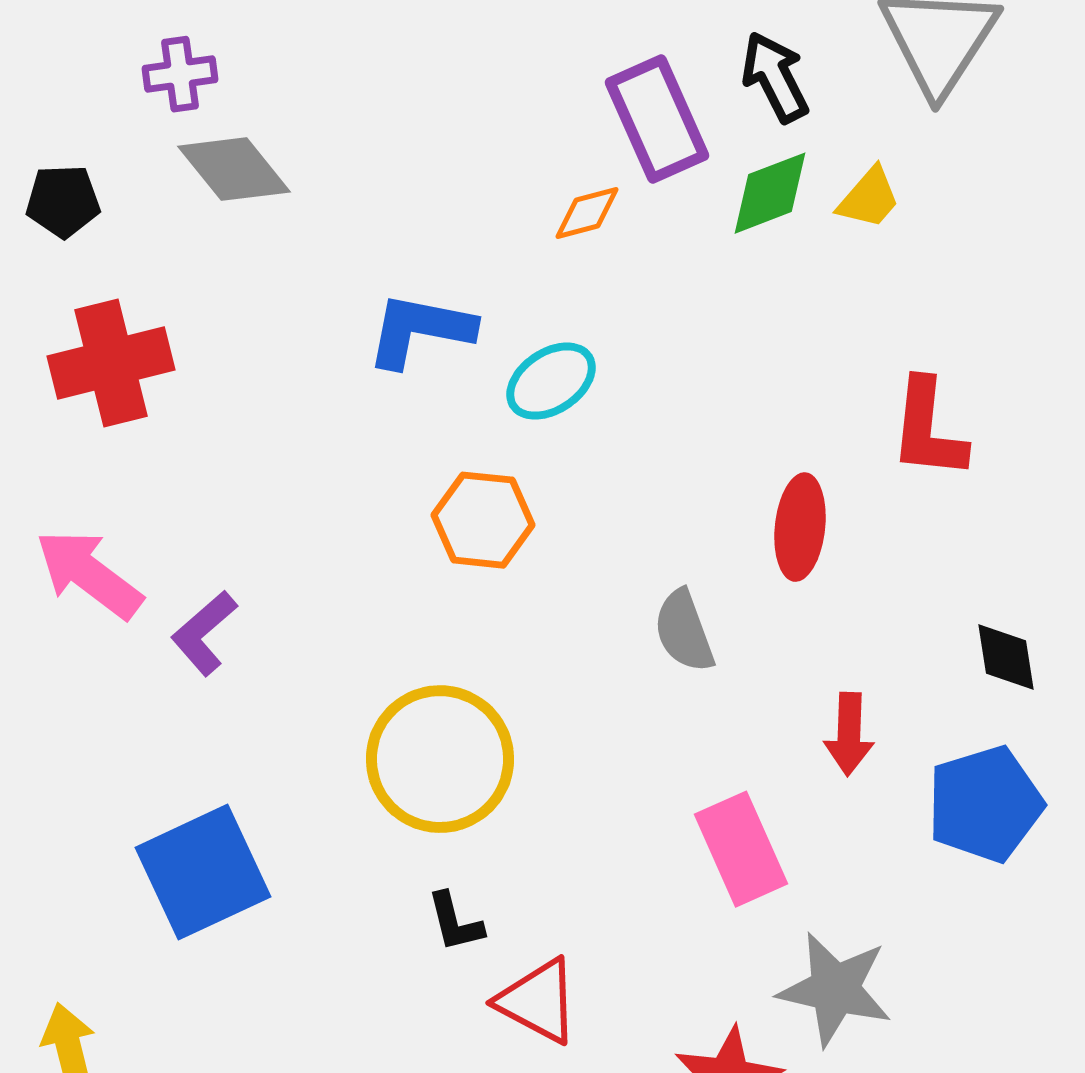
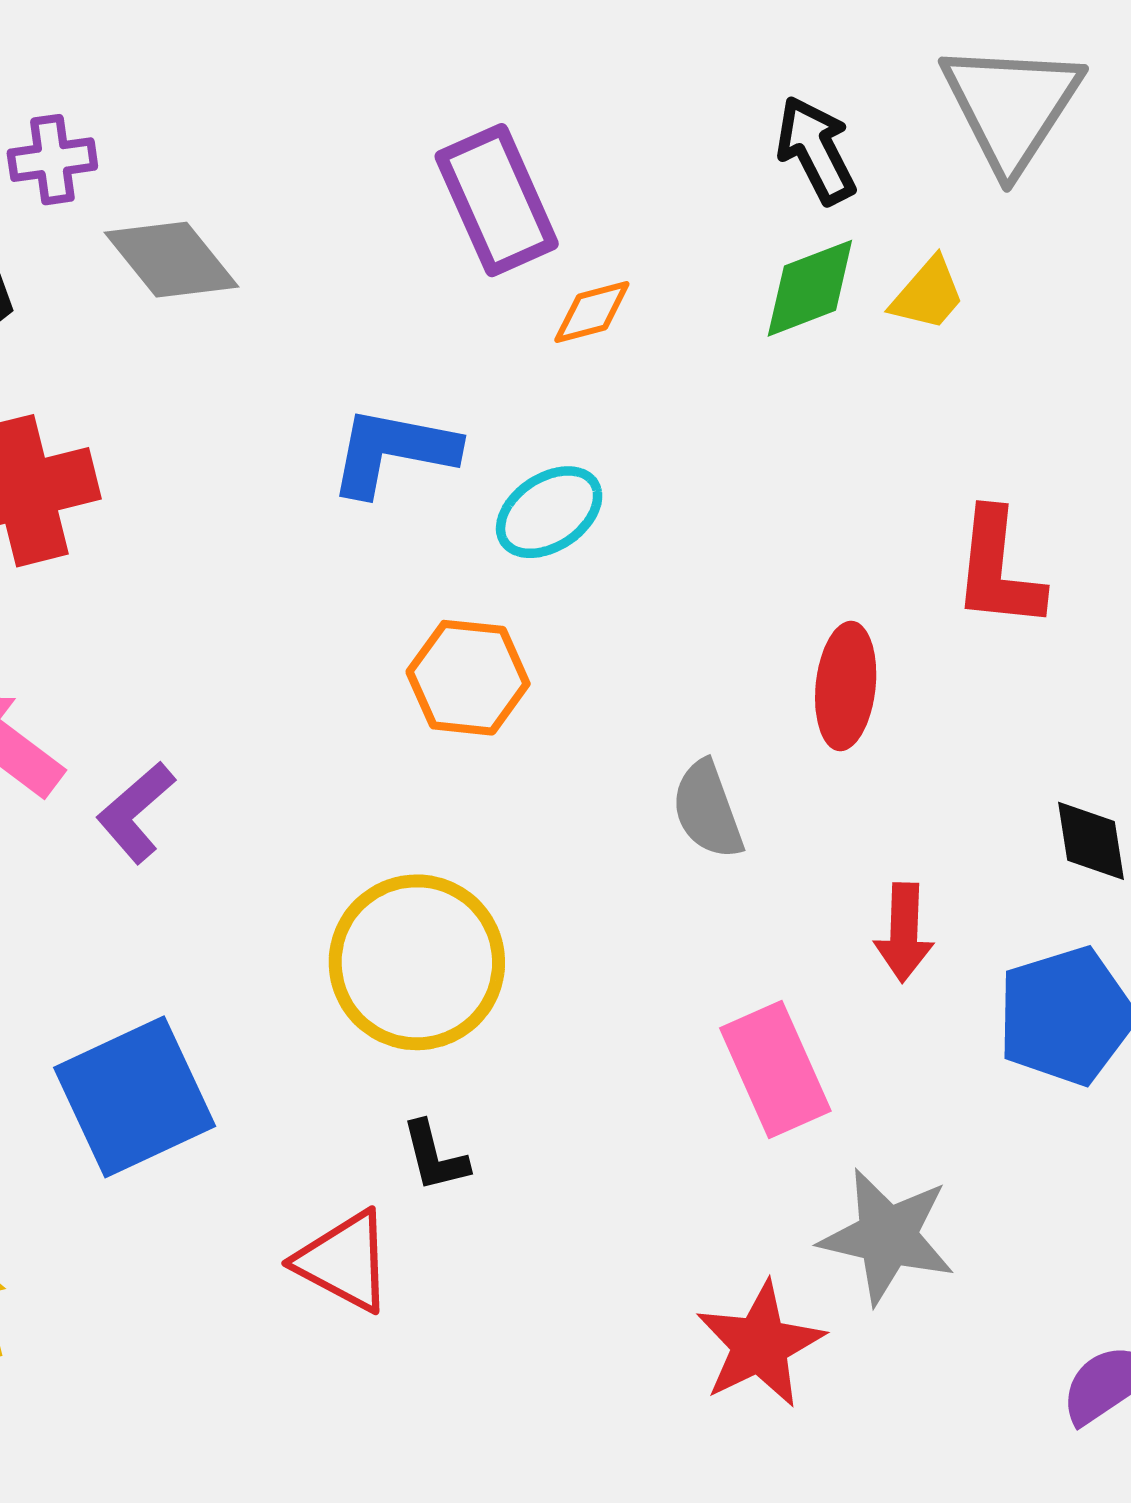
purple cross: (180, 74) -> (52, 160), moved
purple rectangle: (657, 119) -> (497, 200), moved
red triangle: (538, 1001) -> (344, 1261), moved

